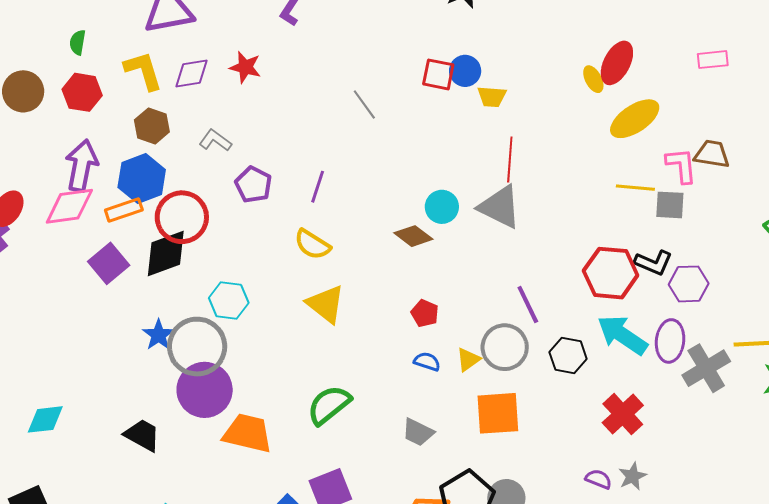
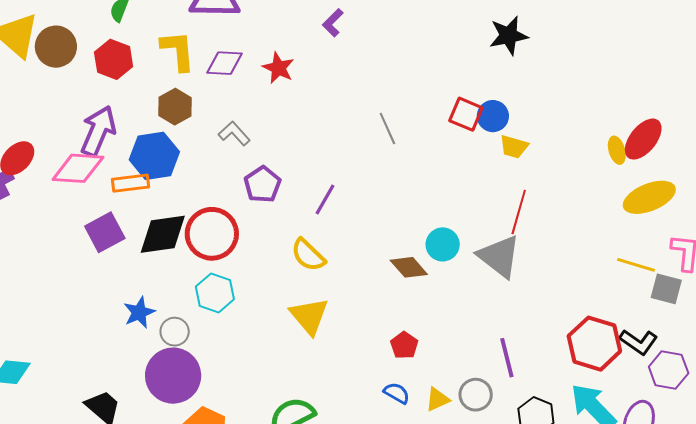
red circle: (182, 217) -> (212, 234), moved
gray circle: (197, 347) -> (175, 332), size x0.5
gray circle: (505, 347) -> (476, 395), size x0.7

